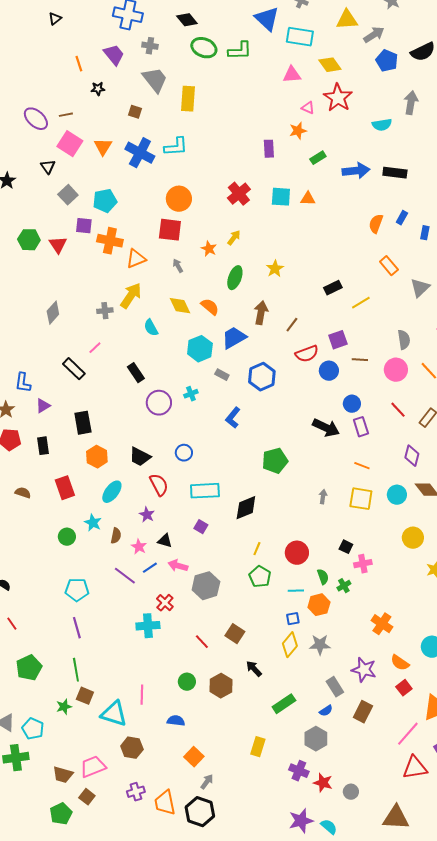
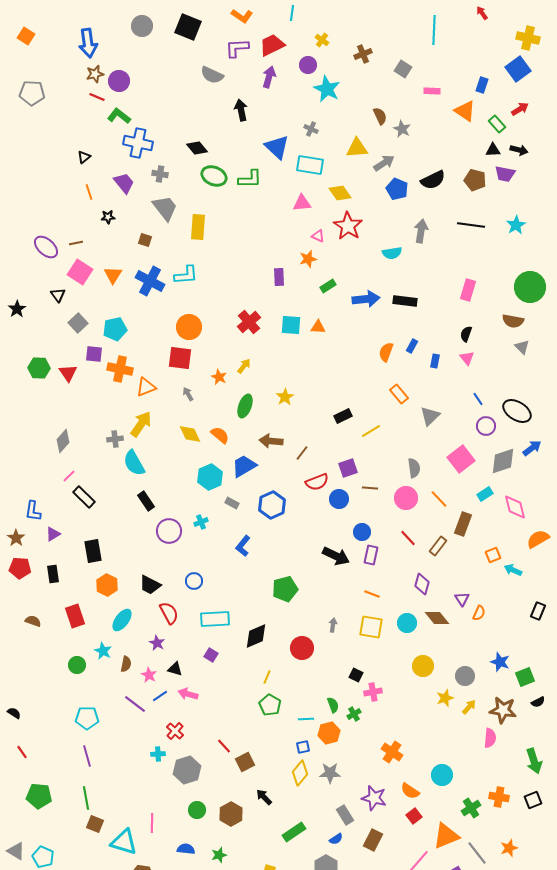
black triangle: (55, 19) -> (84, 157), moved
brown arrow: (261, 313) -> (271, 441), turned -95
cyan semicircle: (151, 328) -> (134, 463), moved, size x1.5
pink line: (95, 348) -> (69, 476), moved
purple rectangle: (361, 427) -> (371, 555), turned 30
red circle: (297, 553) -> (302, 648), moved
gray hexagon: (206, 586) -> (187, 770), moved
cyan cross: (148, 626) -> (158, 754), size x0.6
brown square: (235, 634) -> (245, 762), turned 30
red line: (202, 642) -> (224, 746), moved
green pentagon: (29, 668) -> (39, 796), turned 30
green star: (64, 707) -> (219, 855), moved

